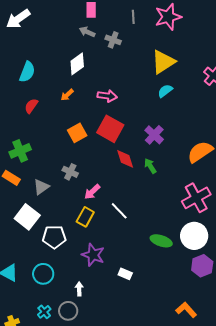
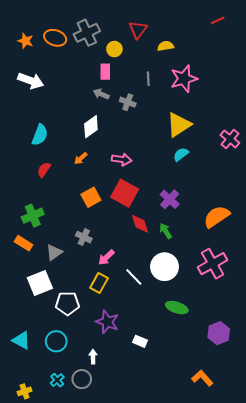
white arrow: (18, 19) -> (31, 81), turned -125
white square: (27, 217) -> (40, 283), turned 30
white circle: (194, 236) -> (165, 267), moved

